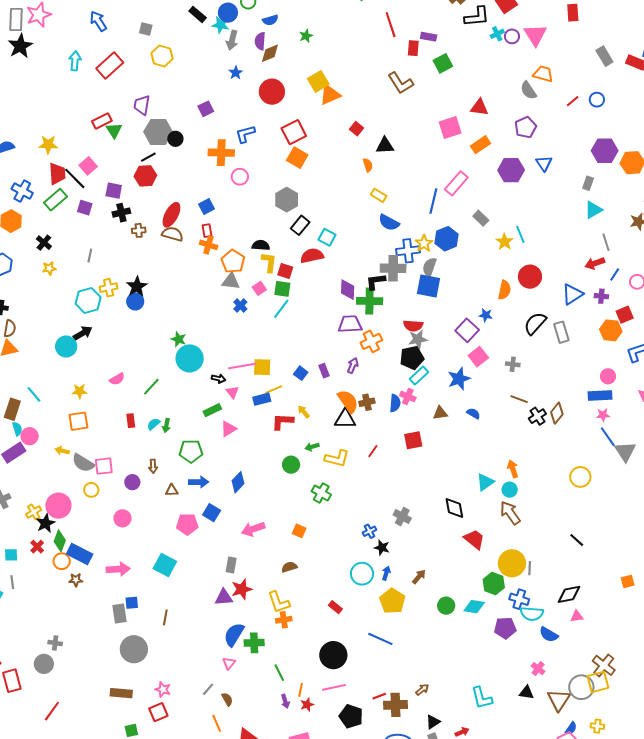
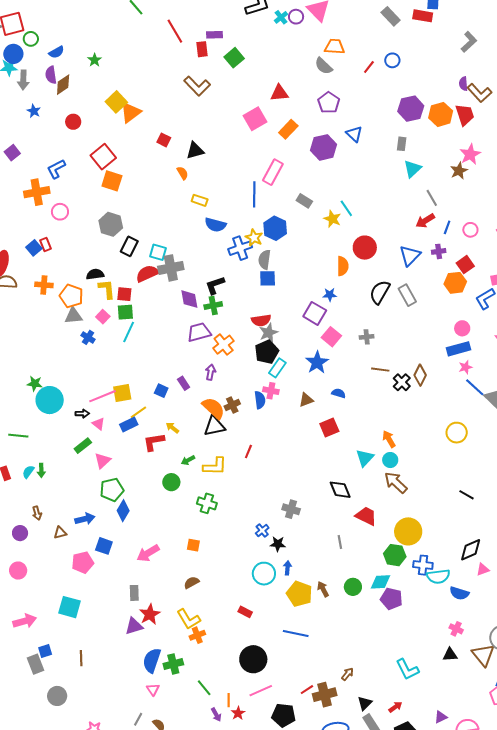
red circle: (272, 92) -> (73, 122), size x0.6
red rectangle: (207, 231) -> (46, 245), moved
gray cross: (393, 268) -> (171, 268), moved
blue square: (428, 286) -> (268, 278), size x0.7
green cross: (370, 301) -> (213, 305), size x0.7
green line: (151, 387) -> (18, 436), turned 66
red square: (413, 440) -> (329, 427), moved
green pentagon: (191, 451) -> (112, 490), moved
gray line: (530, 568) -> (340, 542), moved
brown arrow: (419, 577) -> (323, 589), moved, turned -56
purple pentagon: (505, 628) -> (391, 599), moved, turned 30
gray circle: (134, 649) -> (57, 696), size x0.7

